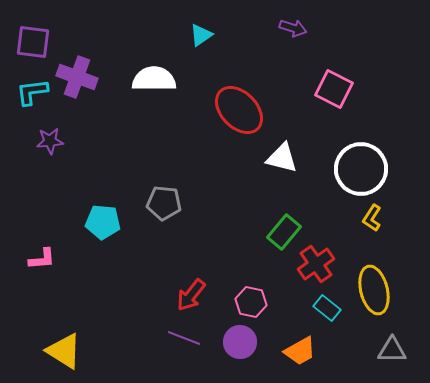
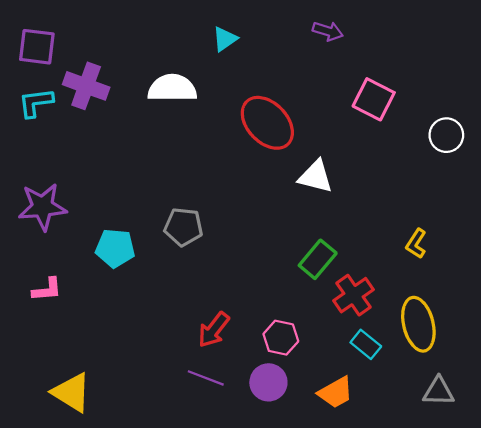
purple star: (50, 141) -> (42, 207), moved, size x1.6
white circle: (361, 169) -> (446, 135), moved, size x0.6

